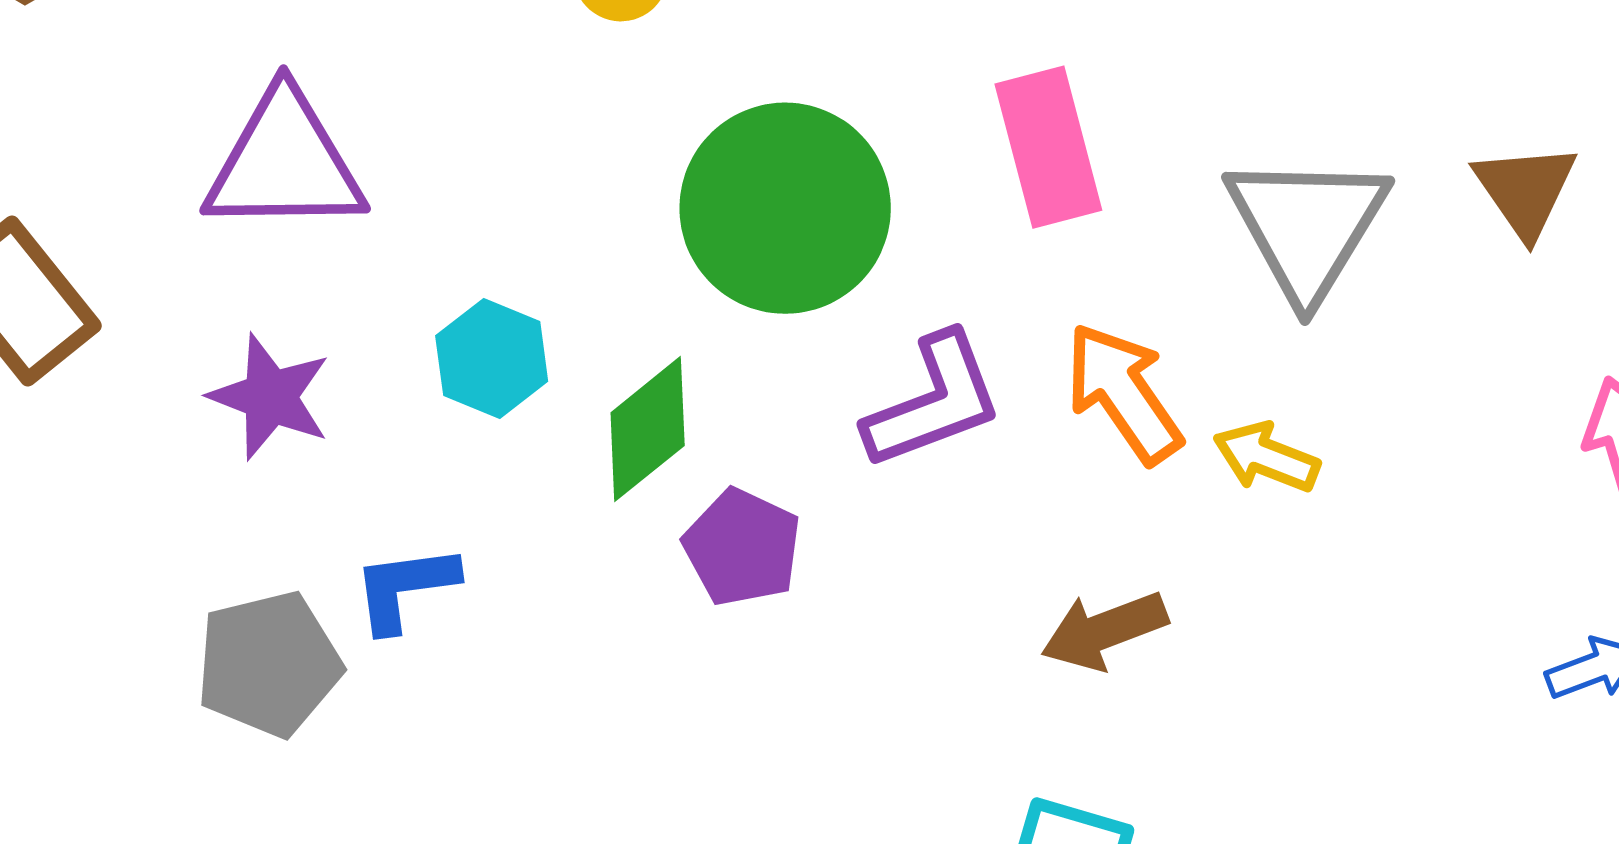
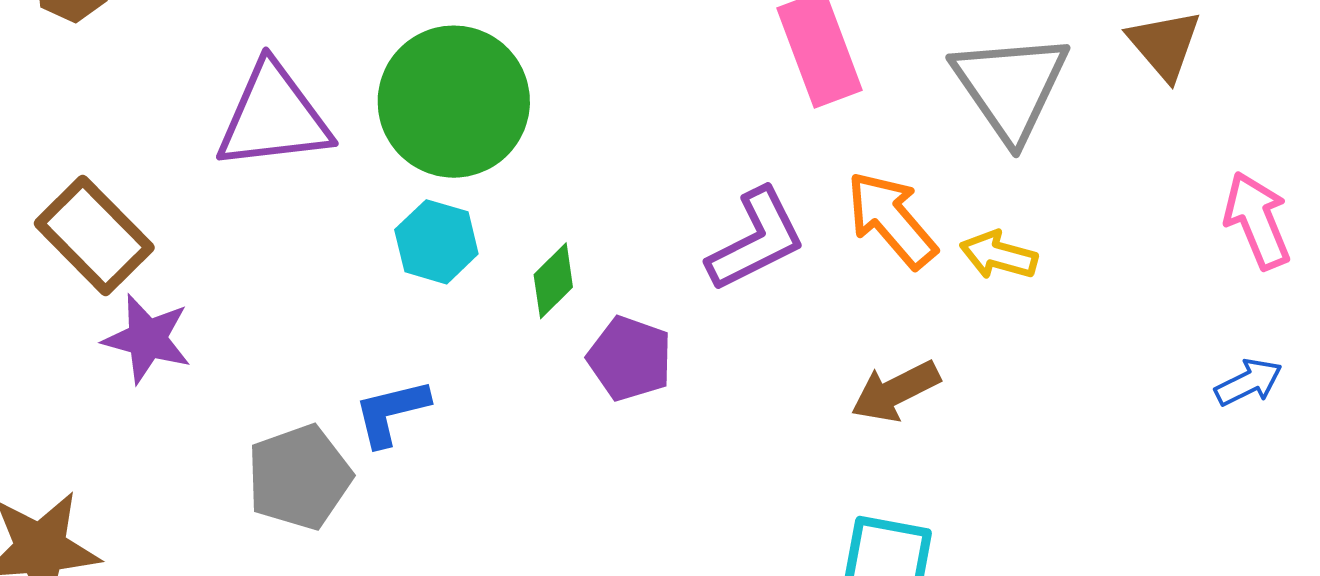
green circle: (785, 208) -> (454, 102), moved
purple star: (270, 397) -> (147, 339), moved
green diamond: (648, 429) -> (553, 281), size x0.7

